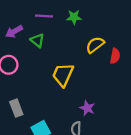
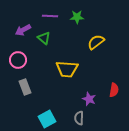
red semicircle: (115, 56) -> (114, 90), moved
yellow trapezoid: (63, 75) -> (67, 69), turned -110
gray rectangle: (16, 108) -> (25, 87), moved

